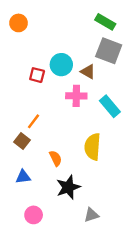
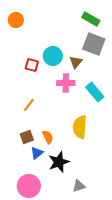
brown triangle: (88, 72) -> (76, 62), turned 40
brown square: (22, 141) -> (27, 137), moved, turned 32
blue triangle: (23, 177) -> (37, 153), moved, turned -32
pink circle: (34, 215) -> (29, 186), size x1.5

